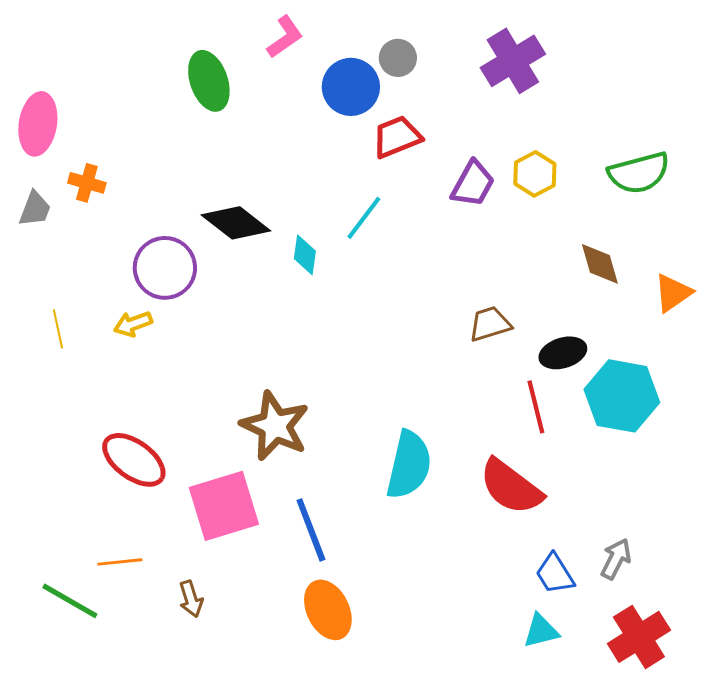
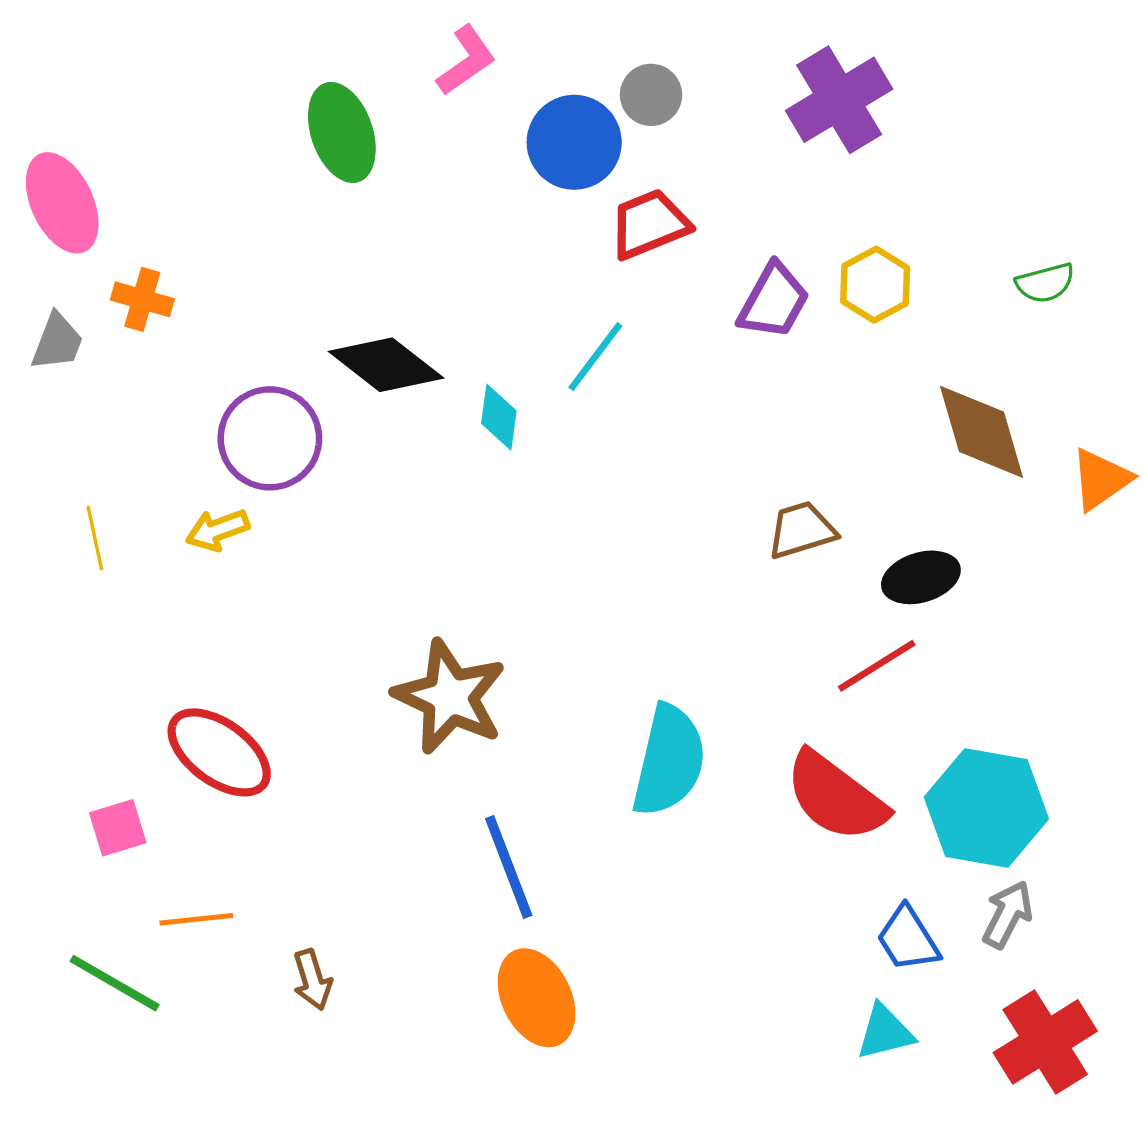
pink ellipse: (38, 124) -> (62, 203), turned -34
green semicircle: (639, 173) -> (1045, 283), size x0.6
brown diamond: (600, 264) -> (981, 432), size x1.4
cyan hexagon: (622, 396) -> (986, 808), moved
red line: (536, 407) -> (877, 666), turned 72
pink square: (224, 506) -> (118, 828), moved, size x0.5

